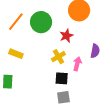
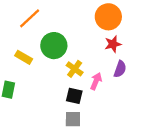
green circle: (41, 22) -> (54, 46), moved
red star: (66, 36) -> (113, 44), moved
yellow cross: (58, 57) -> (75, 69), turned -32

